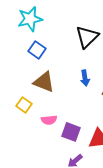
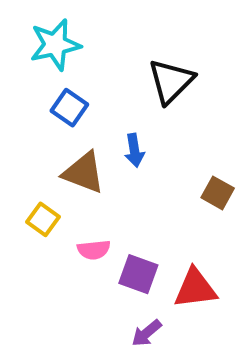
blue arrow: (85, 78) -> (134, 150), moved

